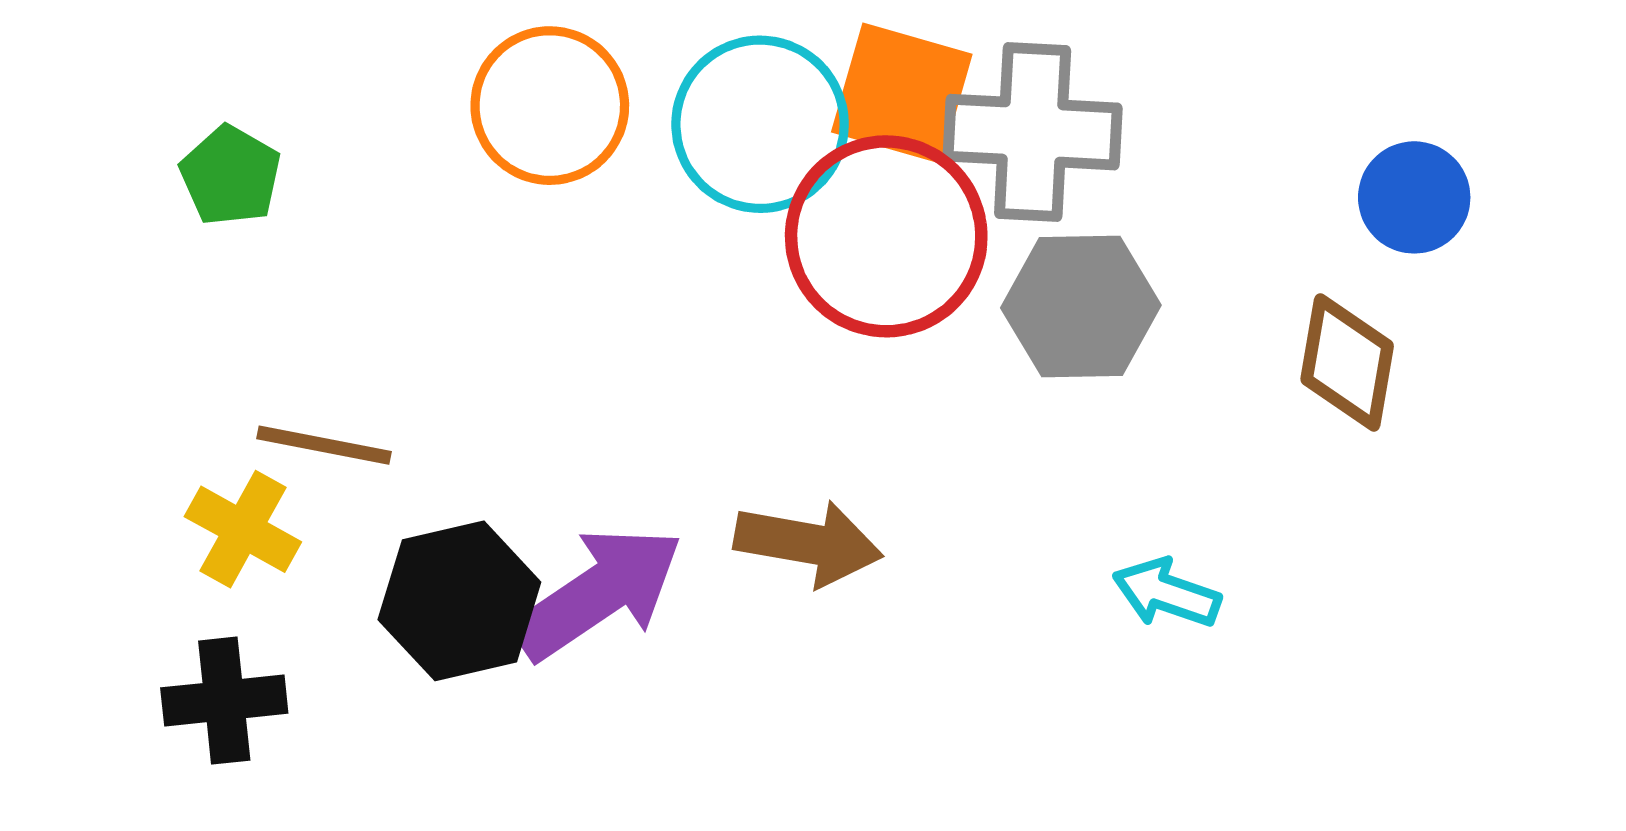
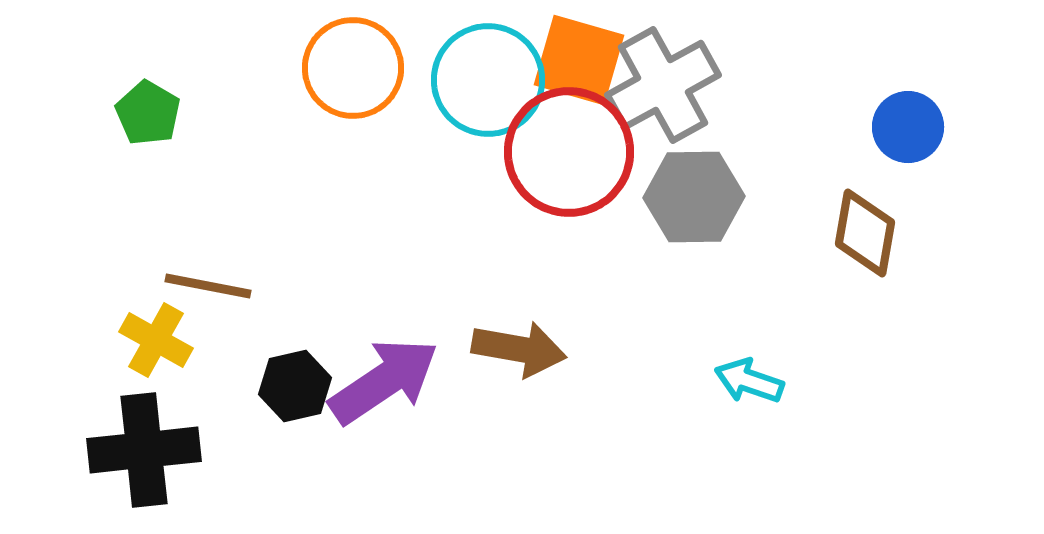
gray cross: (1033, 132) -> (663, 85), turned -32
black hexagon: (459, 601) -> (295, 386), size x0.7
black cross: (224, 701) -> (144, 450), size x1.4

